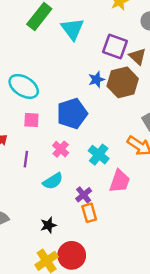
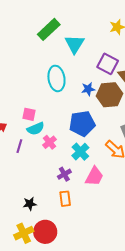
cyan ellipse: (24, 86) -> (56, 78), moved, turned 40
blue pentagon: (72, 114) -> (82, 124), moved
cyan semicircle: (53, 181) -> (36, 129), moved
purple cross: (84, 195) -> (64, 174), moved

